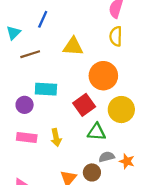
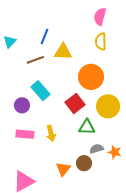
blue line: (43, 19) -> (45, 36), moved
brown line: (30, 54) -> (35, 60), moved
cyan rectangle: (46, 89) -> (40, 91), turned 48

